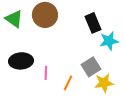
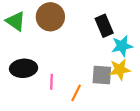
gray square: (91, 67) -> (102, 75), turned 36
yellow star: (104, 83) -> (120, 69), moved

